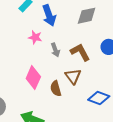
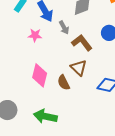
gray arrow: (55, 50) -> (64, 28), moved

